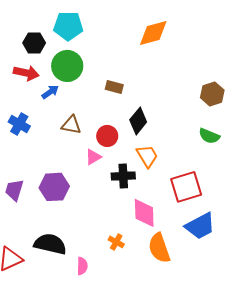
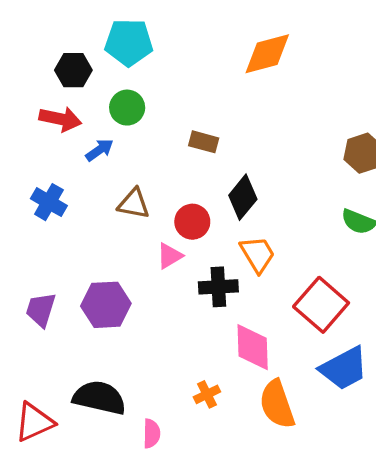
green circle: (67, 66) -> (127, 108), size x0.7
red square: (186, 187) -> (321, 305), turned -32
orange cross: (116, 242) -> (207, 394), turned 35

